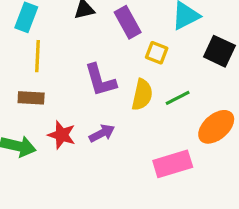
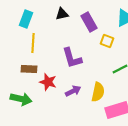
yellow semicircle: (142, 95) -> (98, 92), moved
red star: (62, 135) -> (48, 82), moved

